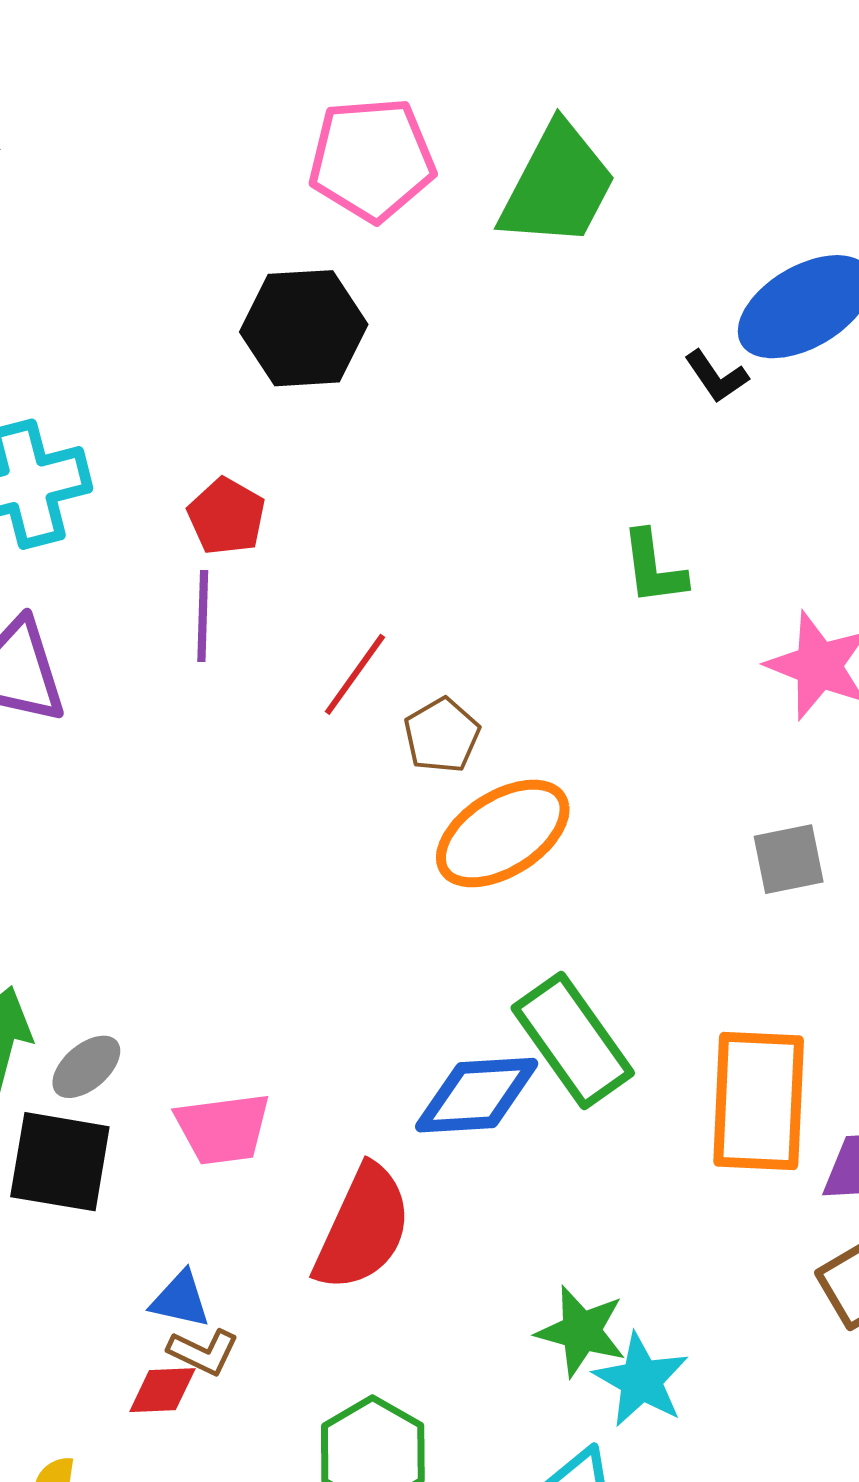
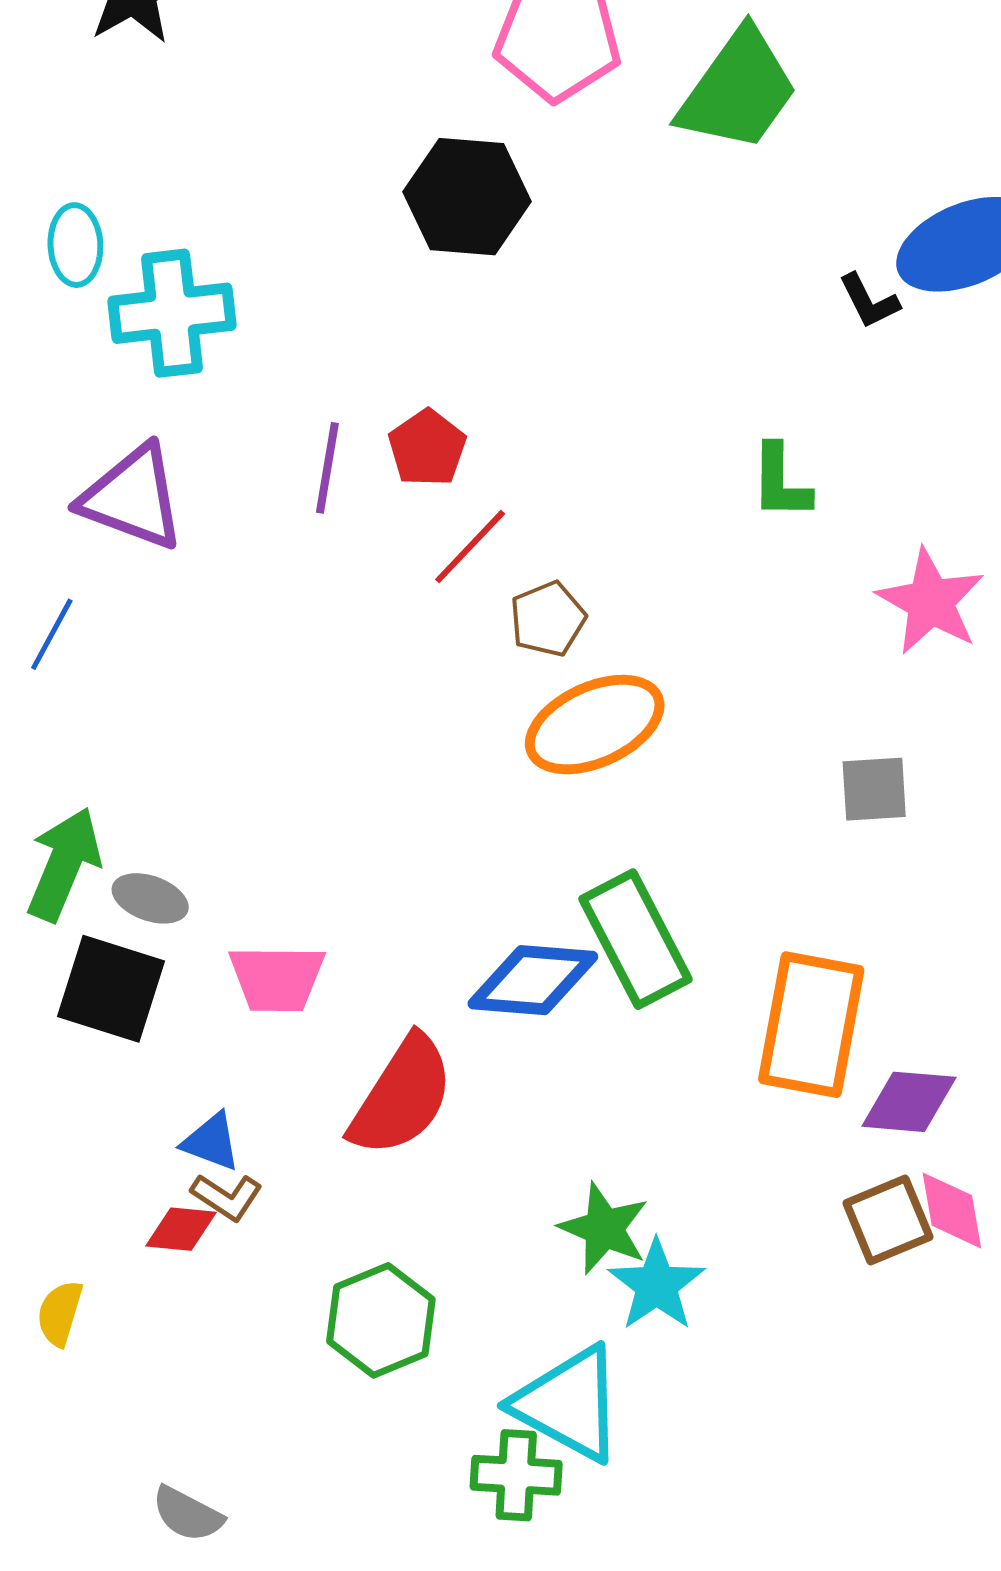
red pentagon: (226, 516) -> (427, 448), moved
gray ellipse: (86, 1067) -> (150, 898), turned 52

